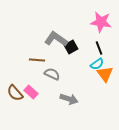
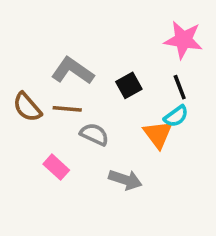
gray L-shape: (56, 39) -> (73, 71), moved
orange triangle: (105, 74) -> (158, 134), moved
brown semicircle: (15, 93) -> (27, 107), moved

